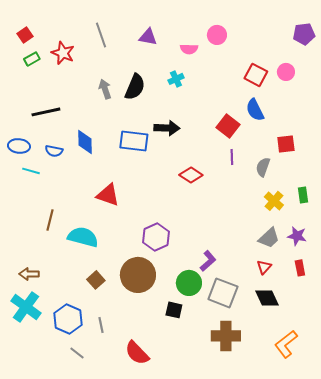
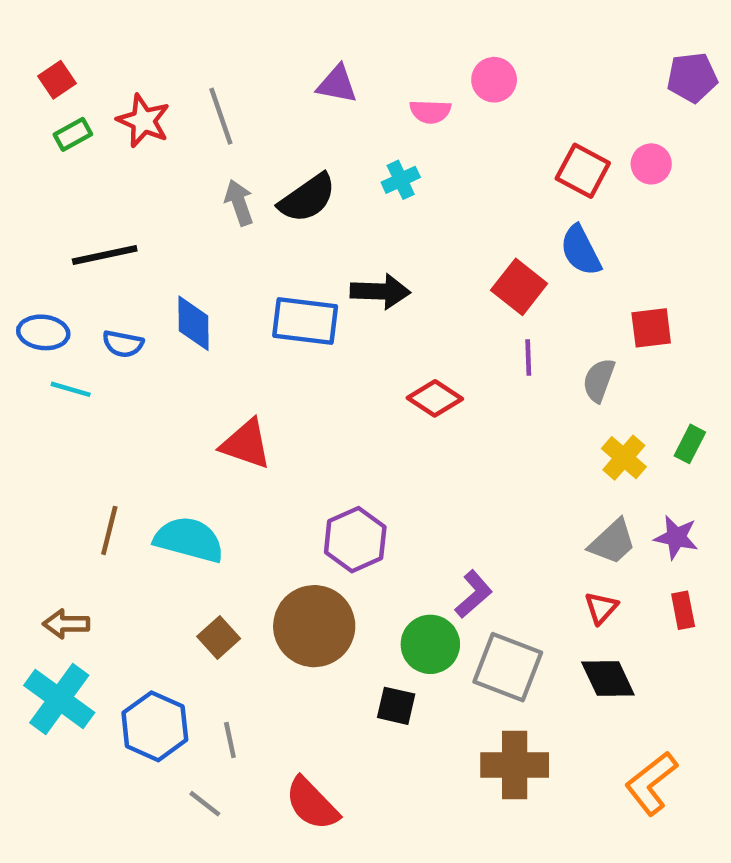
gray line: (101, 35) -> (221, 116), moved
black semicircle: (135, 87) -> (307, 198), turned 32
green rectangle: (303, 195) -> (690, 444), turned 35
brown line: (50, 220) -> (109, 530), moved
gray line: (77, 353) -> (205, 804), moved

